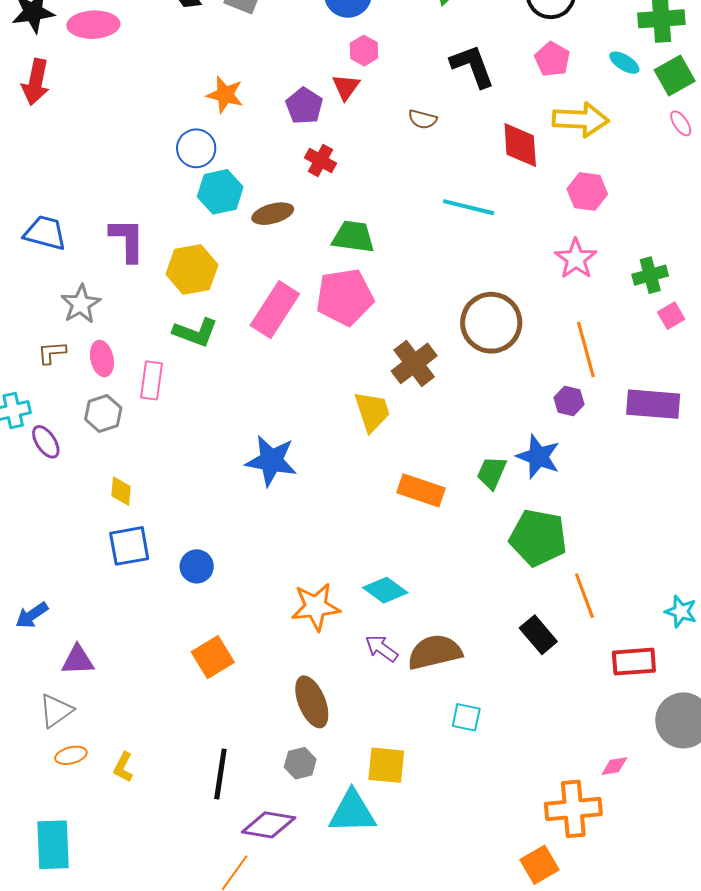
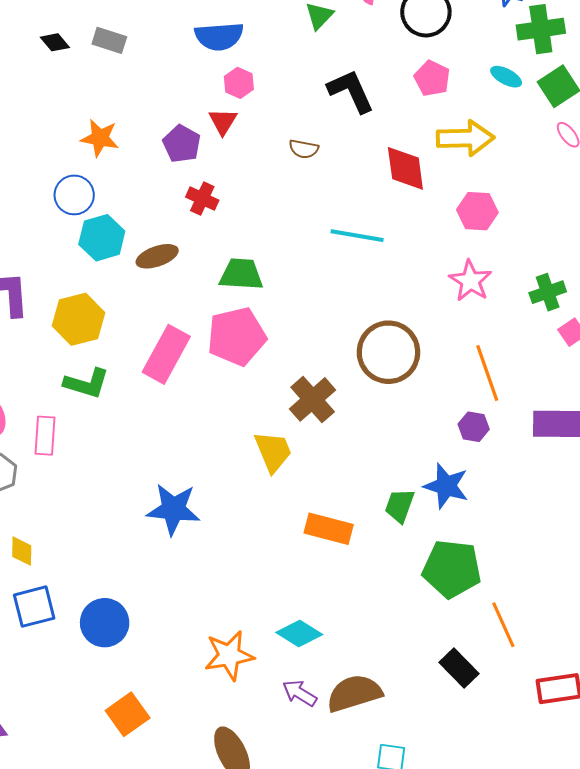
blue circle: (197, 566) -> (105, 623), size x1.4

